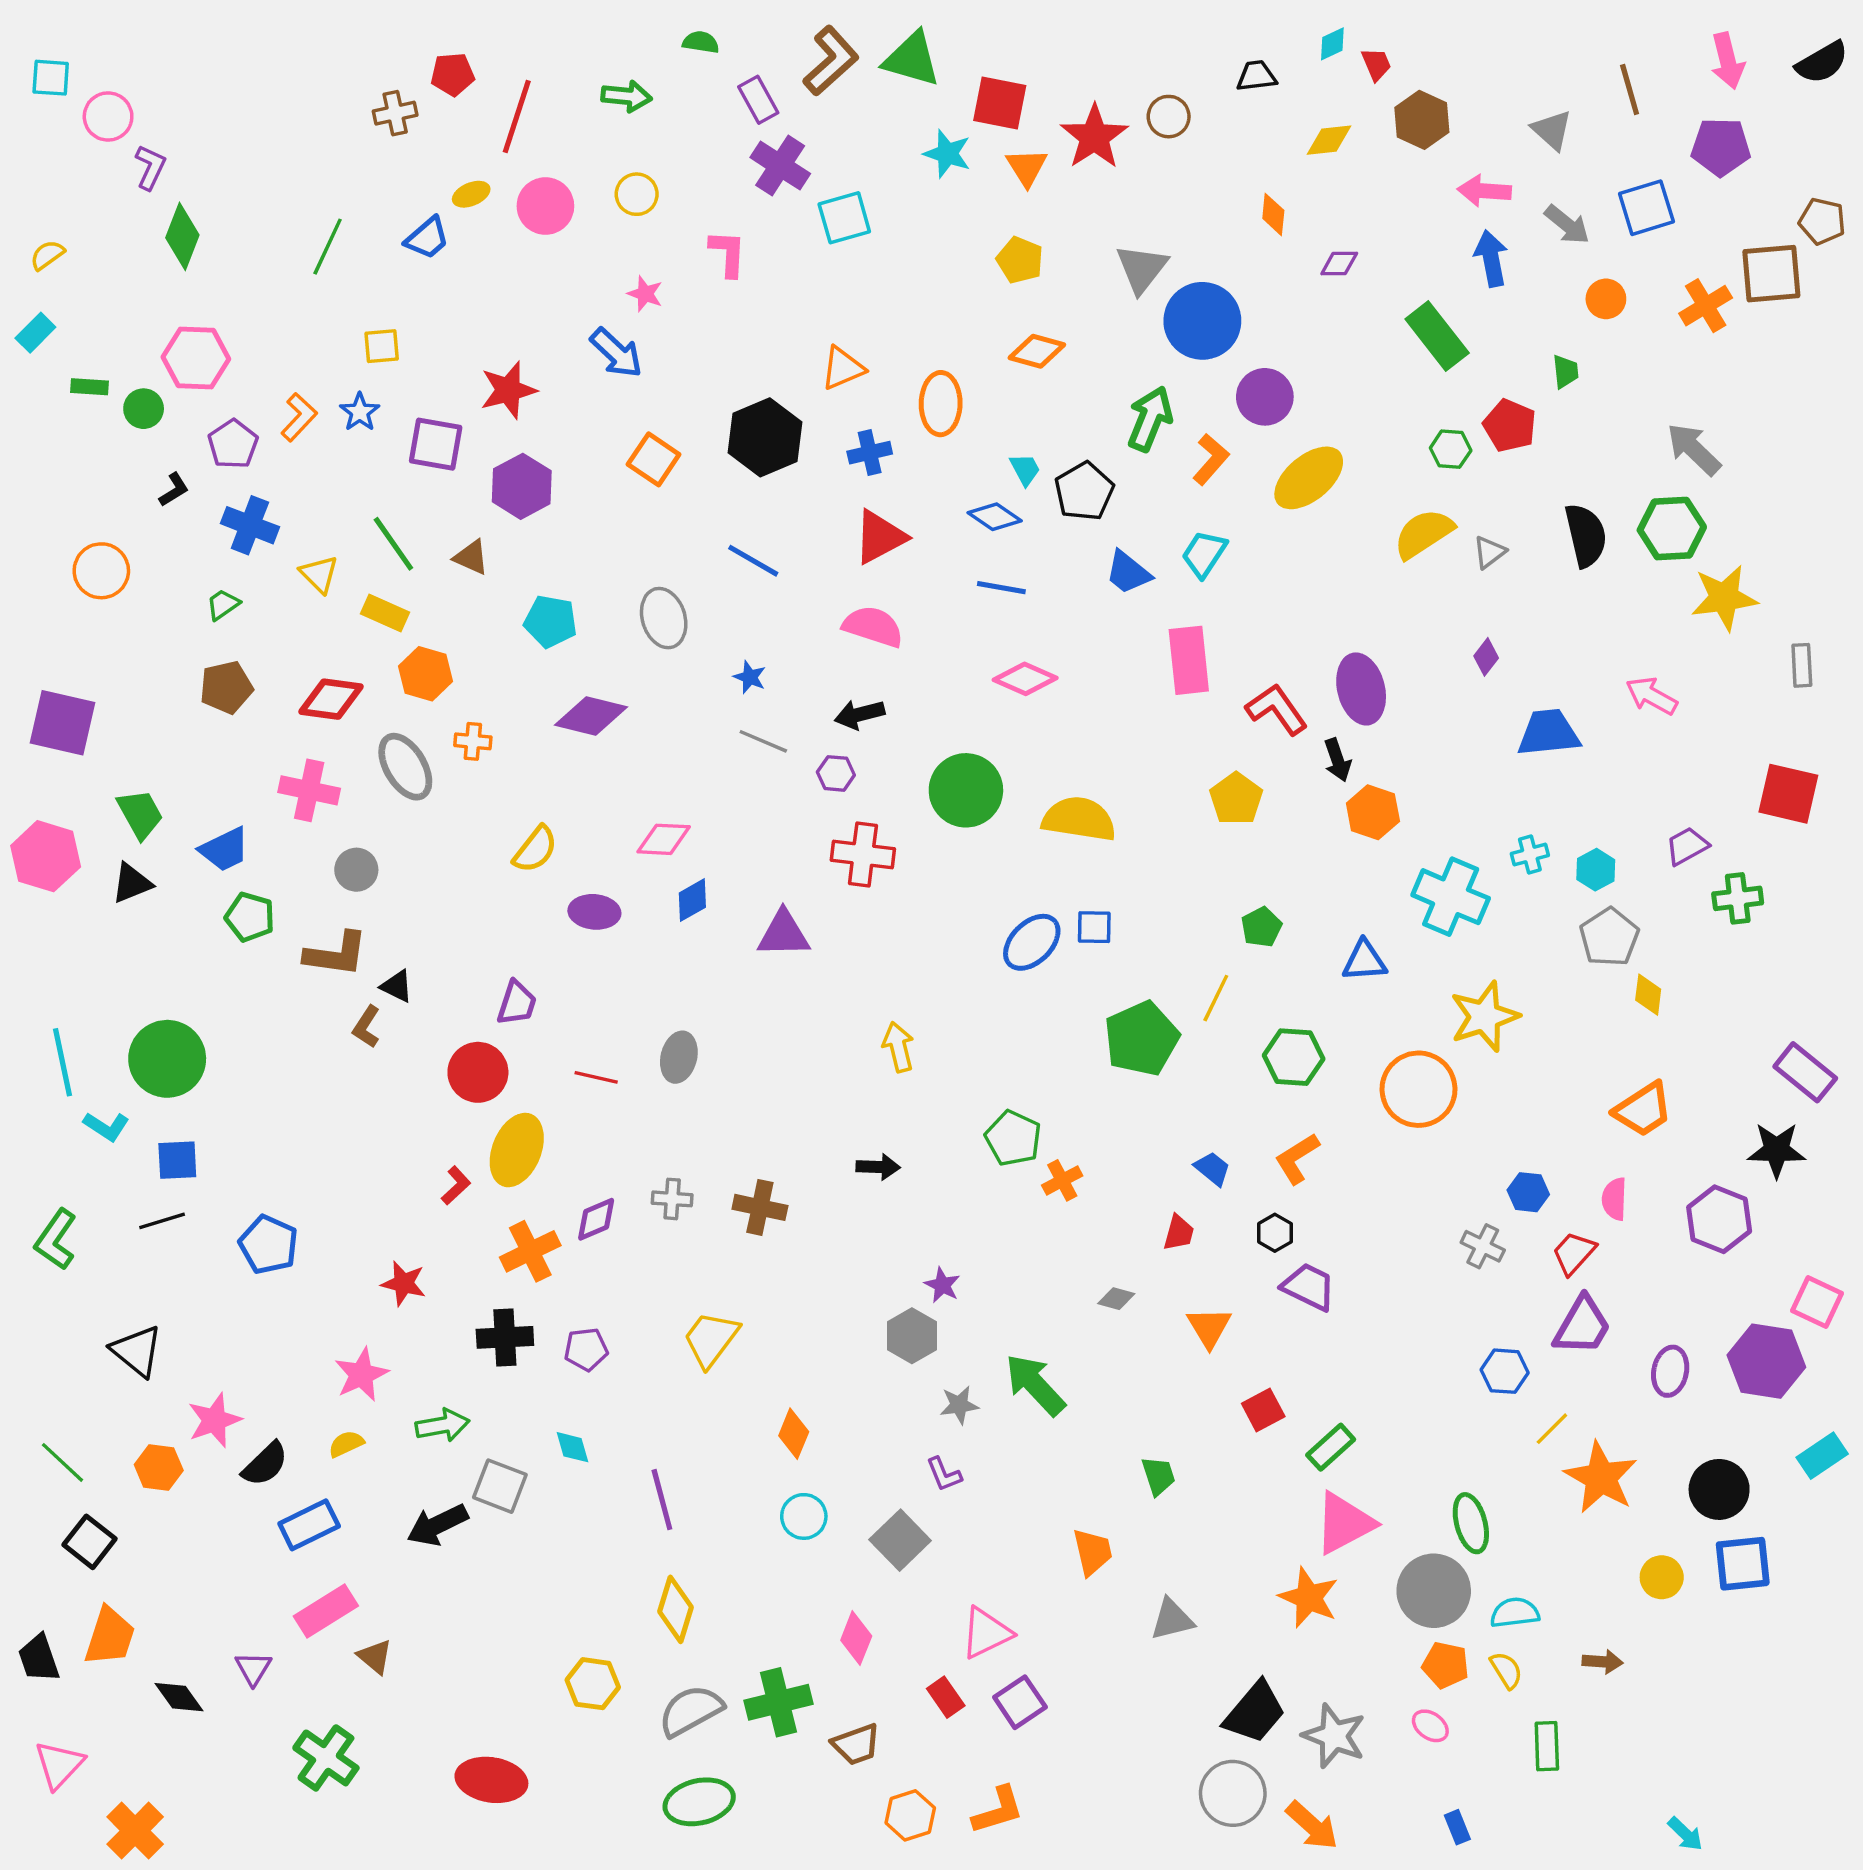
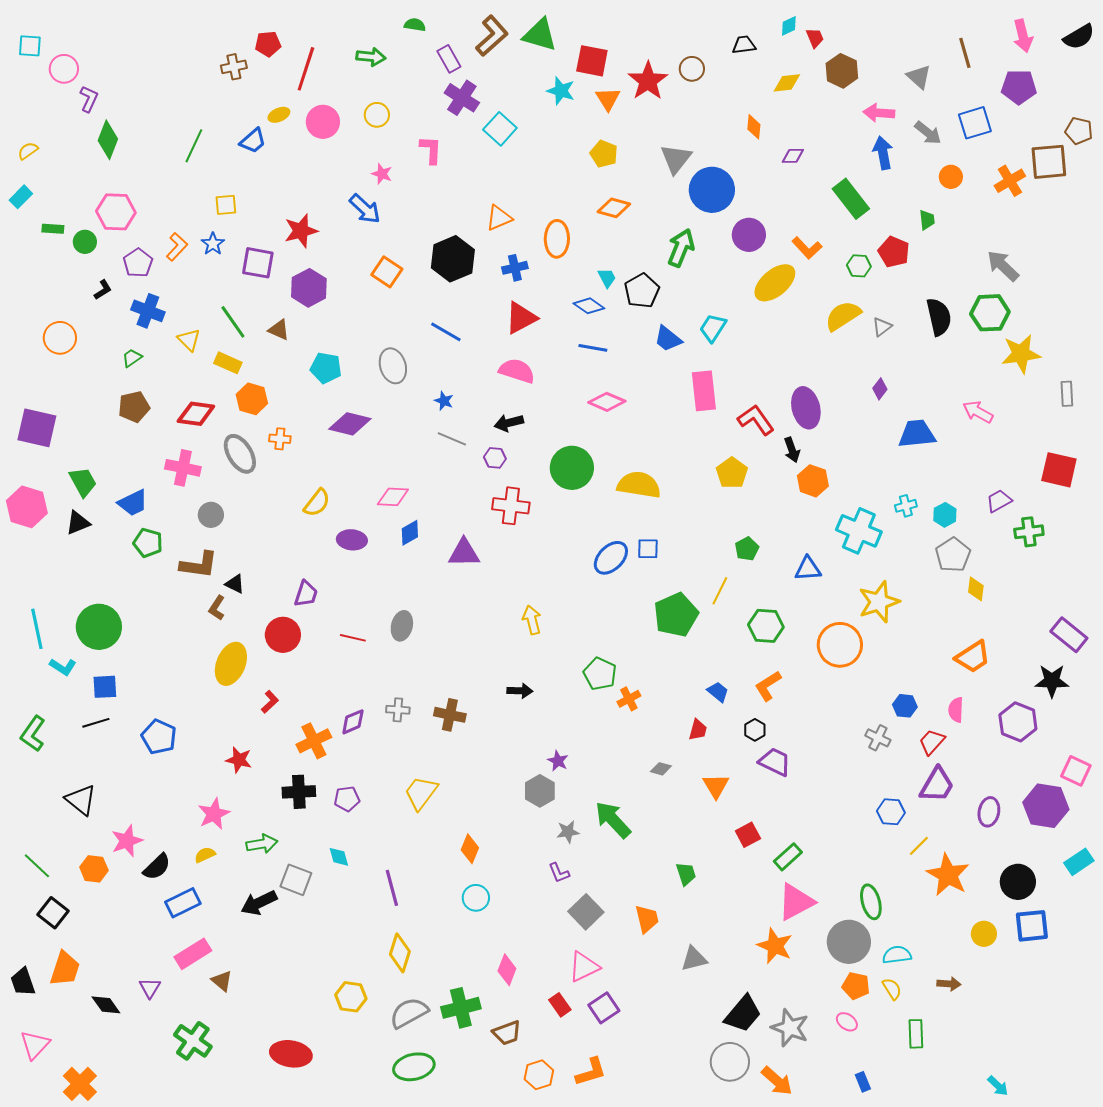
cyan square: (844, 218) -> (500, 129), turned -32
orange L-shape: (1211, 459) -> (807, 248), moved, turned 96
yellow ellipse: (517, 1150) -> (231, 664), moved
gray square: (900, 1540) -> (586, 912), moved

